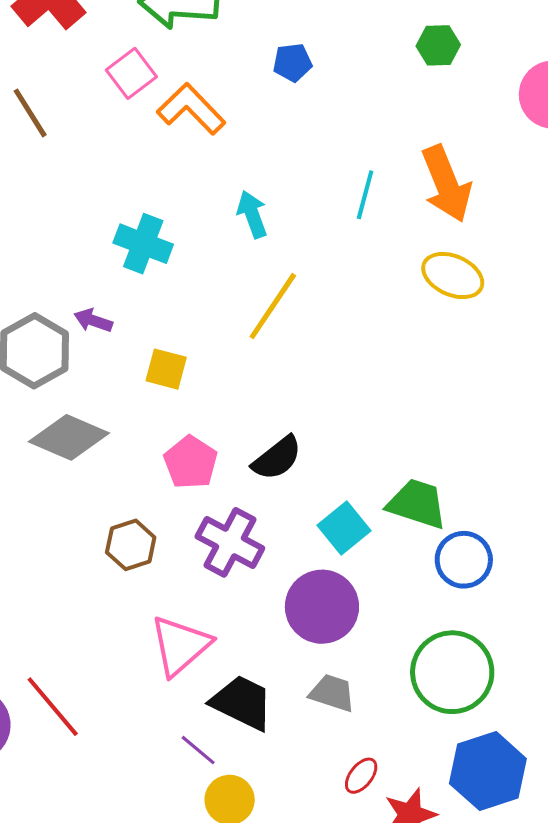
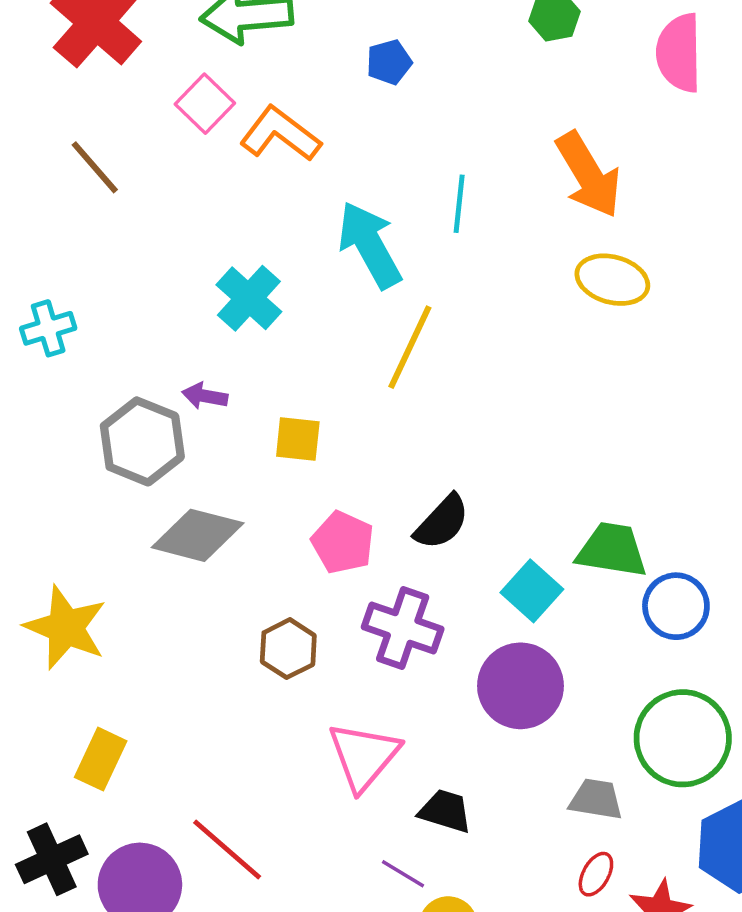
cyan line: (365, 195) -> (459, 204), moved
cyan arrow: (252, 214) -> (370, 245), size x1.6
cyan cross: (143, 244) -> (249, 298), turned 30
gray trapezoid: (332, 693) -> (596, 799), moved
black trapezoid: (242, 703) -> (445, 811), size x0.7

